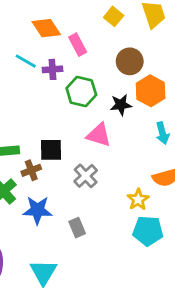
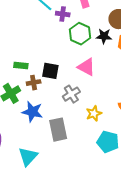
black star: (121, 105) -> (104, 36), moved
yellow star: (138, 200) -> (94, 113), moved
gray rectangle: (77, 228) -> (58, 130), size x1.6

